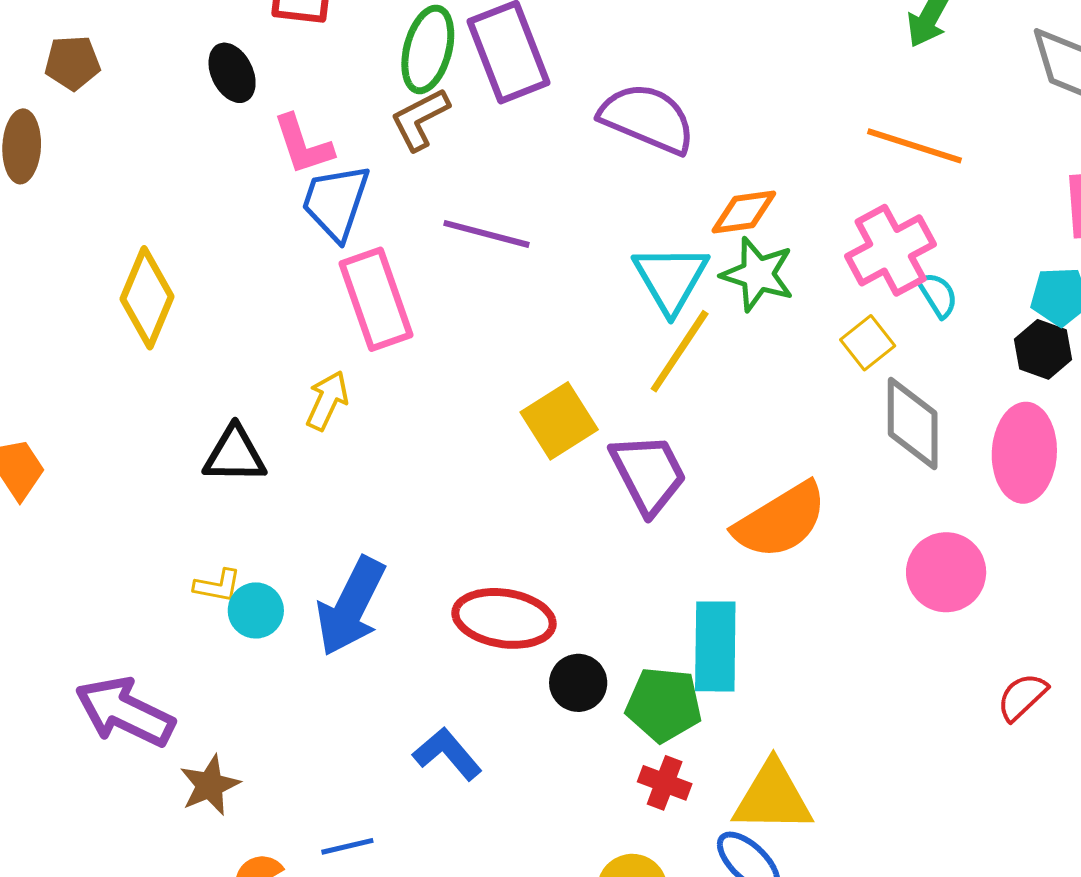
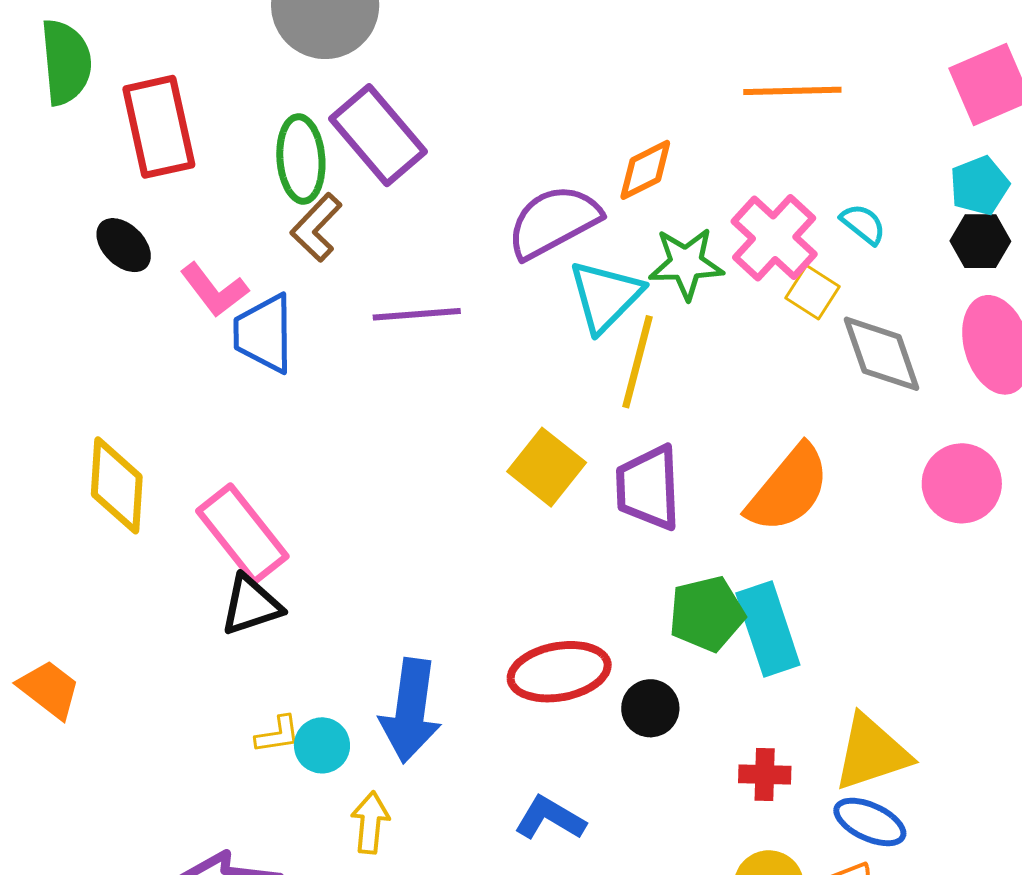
purple semicircle: (647, 118) -> (554, 222), moved, turned -32
orange diamond: (744, 212) -> (645, 170), moved
pink cross: (891, 250) -> (774, 238), moved
cyan triangle: (671, 279) -> (605, 296), turned 34
pink rectangle: (376, 299) -> (242, 534), moved
yellow arrow: (327, 401) -> (370, 823), moved
purple trapezoid: (648, 474) -> (648, 488), turned -136
green pentagon: (664, 705) -> (707, 614), moved

